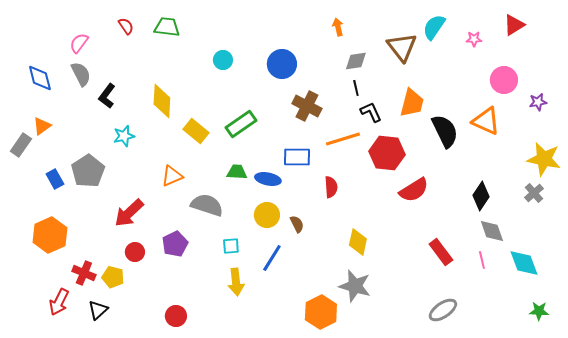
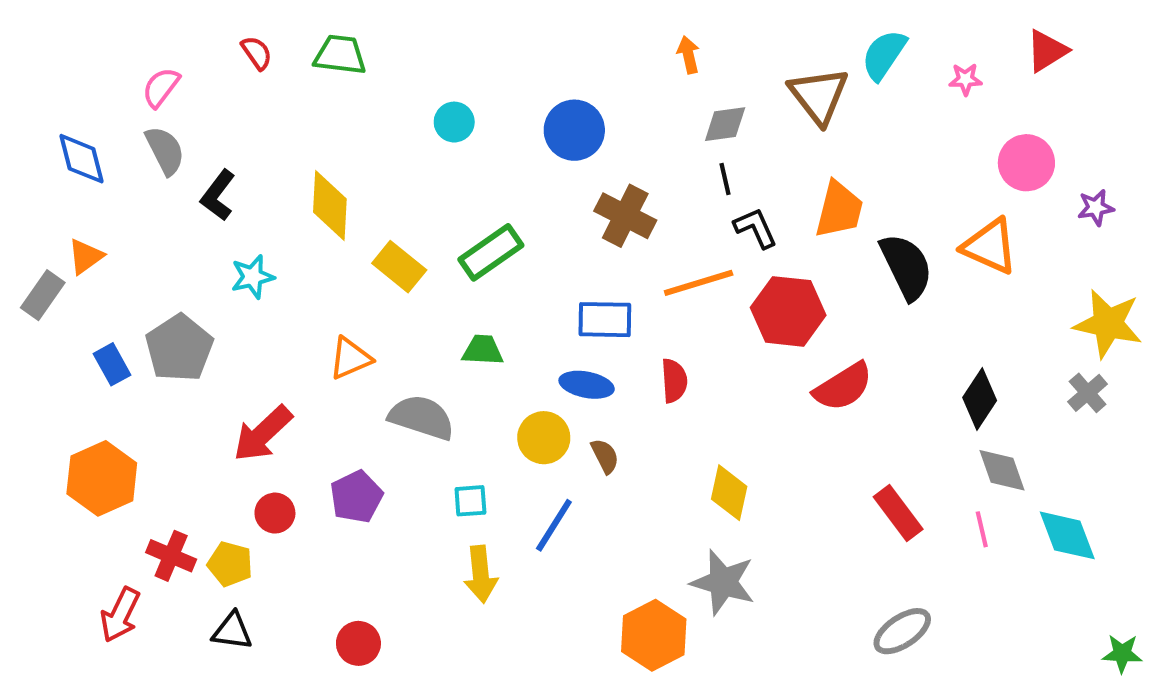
blue ellipse: (268, 179) -> (587, 385), moved
black triangle: (98, 310) -> (232, 631), moved, turned 50
green star: (539, 311) -> (1122, 654), moved

